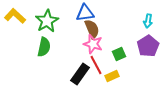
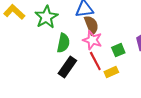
green semicircle: (44, 47) -> (63, 43), moved
black rectangle: (80, 74) -> (67, 67), moved

